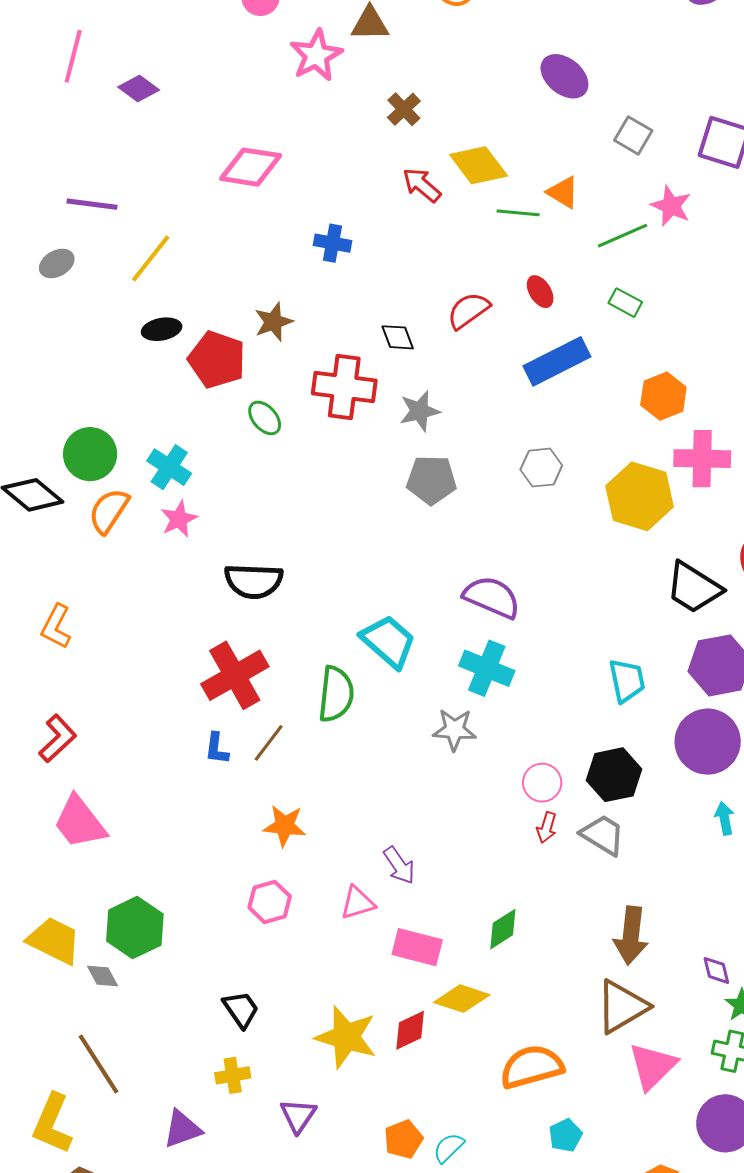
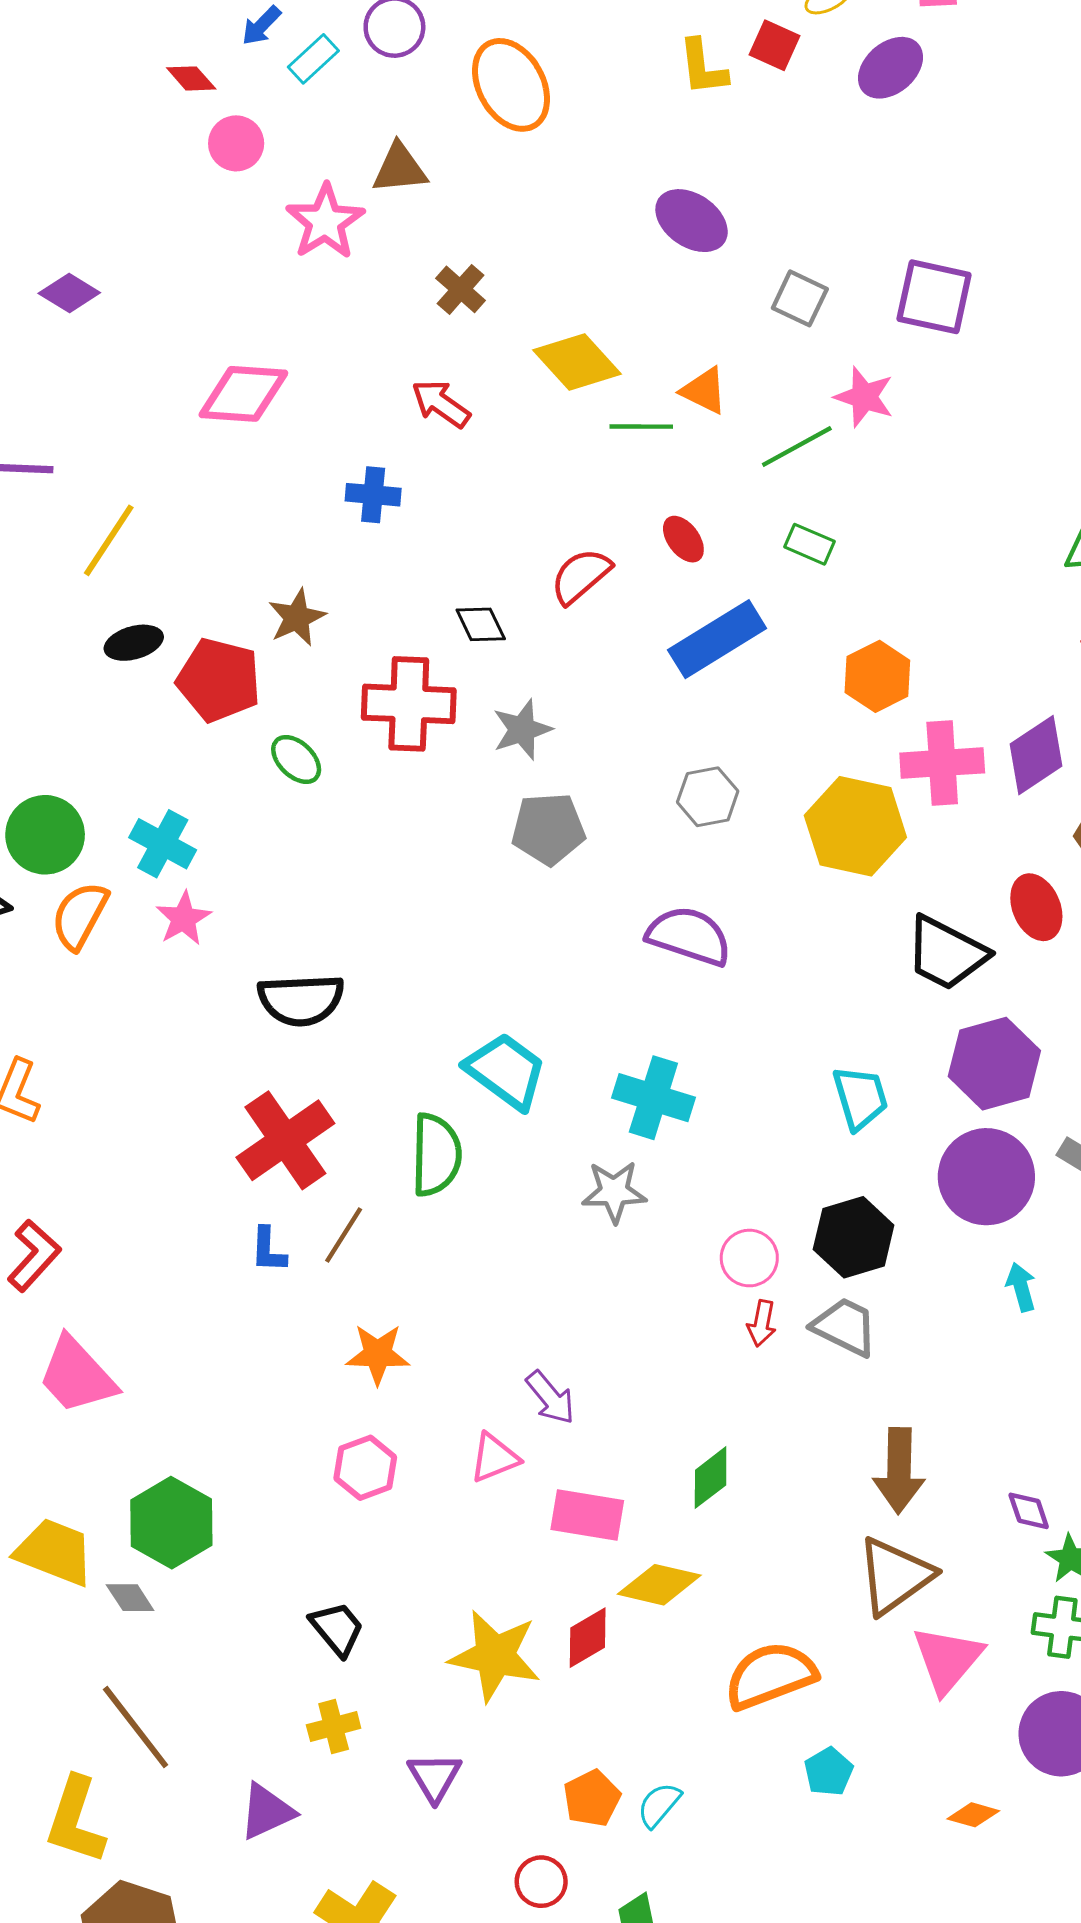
red arrow: (422, 185) -> (441, 404), moved
purple semicircle: (492, 597) -> (689, 936), moved

